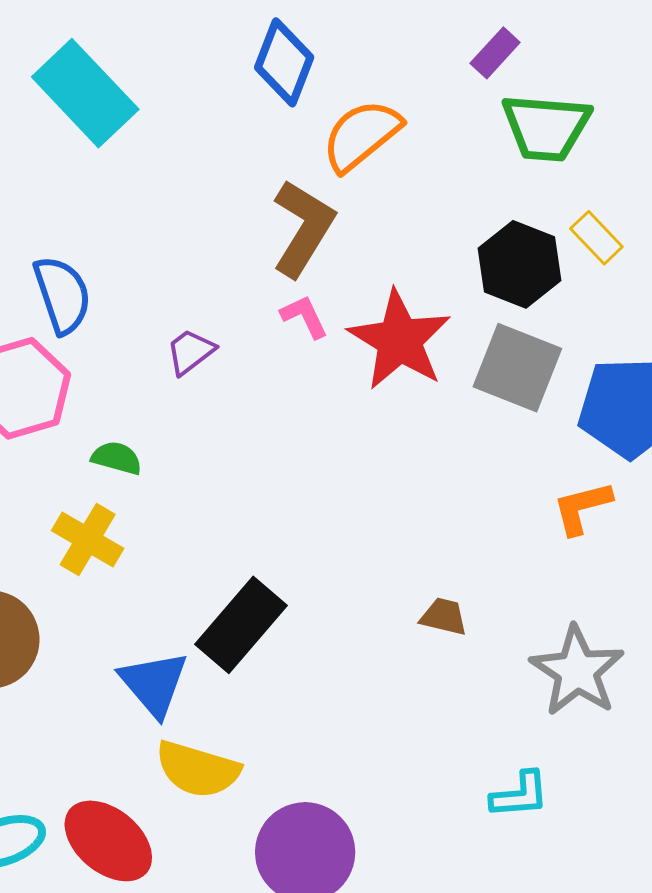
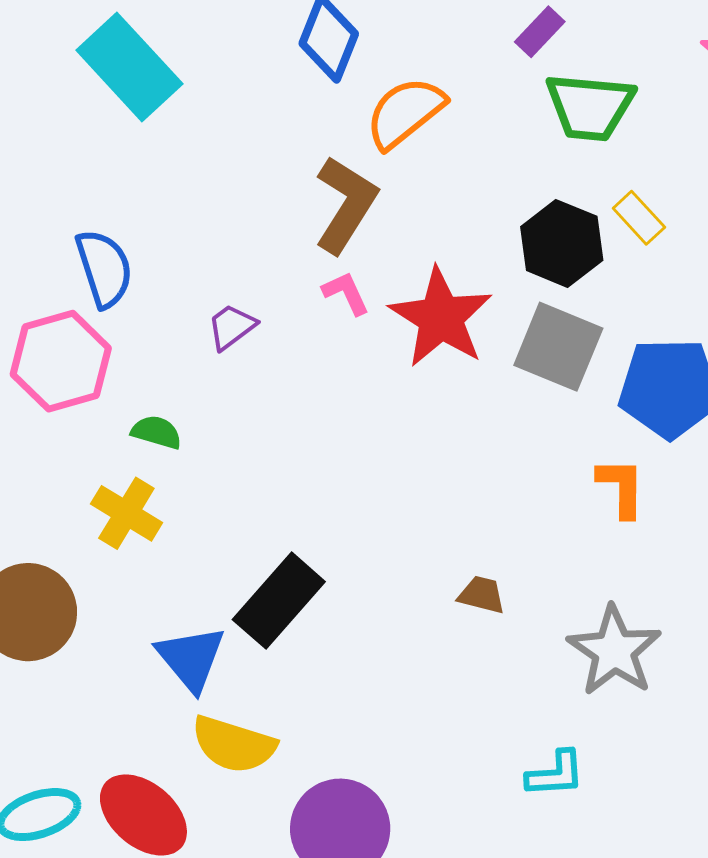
orange L-shape: (582, 508) -> (621, 487), turned 104

